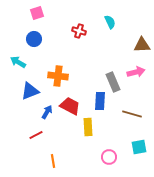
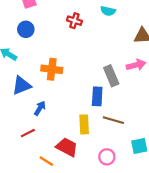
cyan semicircle: (110, 22) -> (108, 11), turned 128
red trapezoid: (70, 106) -> (67, 147), moved
brown line: (132, 114) -> (113, 120), moved
orange line: (53, 161) -> (46, 161), turned -48

